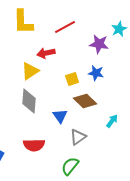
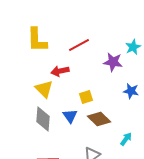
yellow triangle: (30, 71) -> (44, 89), turned -42
blue star: (96, 73) -> (131, 91), moved
blue triangle: (60, 116) -> (70, 116), moved

